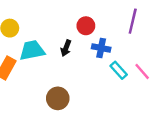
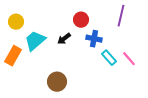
black arrow: (66, 48) -> (64, 39), turned 32
cyan trapezoid: (32, 50) -> (35, 41), turned -30

